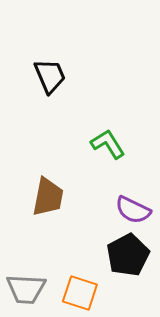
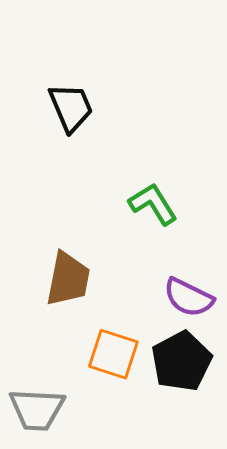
orange square: (80, 293) -> (113, 354), moved

